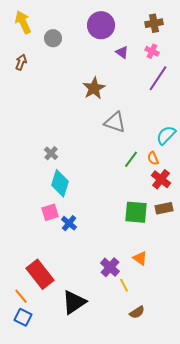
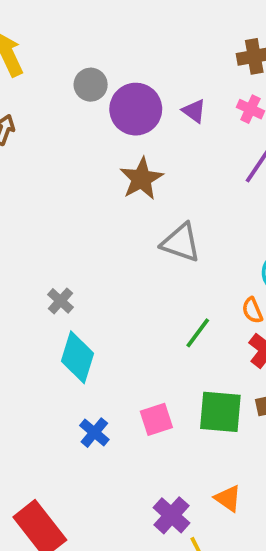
purple circle: (101, 25) -> (136, 109), moved
gray circle: (53, 38) -> (91, 85), moved
green line: (131, 159) -> (198, 333), moved
pink square: (50, 212) -> (156, 419), moved

